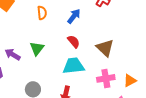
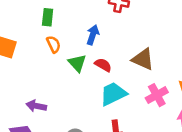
green triangle: (37, 48) -> (77, 63), moved

